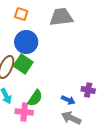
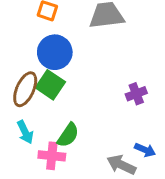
purple cross: (88, 90) -> (136, 94), moved, turned -32
blue arrow: (68, 100) -> (145, 150), moved

